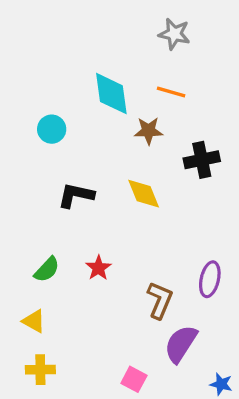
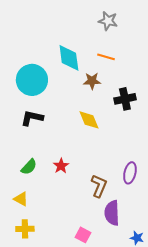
cyan circle: (52, 129) -> (32, 80), size x1.8
black L-shape: (76, 195) -> (32, 118), moved
purple semicircle: (181, 344) -> (112, 213), turned -35

